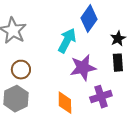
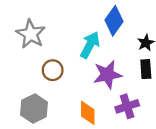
brown circle: (21, 70) -> (53, 70), moved

